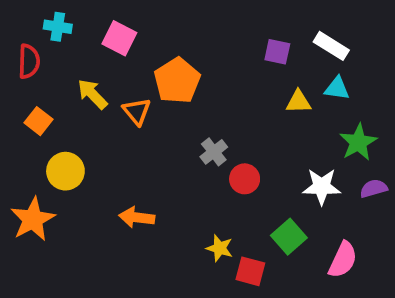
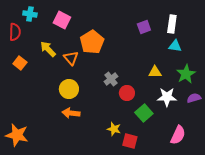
white rectangle: (331, 46) -> (172, 24), turned 66
purple square: (277, 52) -> (144, 27), turned -32
yellow triangle: (299, 102) -> (155, 72), moved
yellow circle: (65, 171) -> (69, 89), moved
orange star: (33, 219) -> (17, 135), moved, turned -30
green square: (289, 237) -> (144, 113), moved

